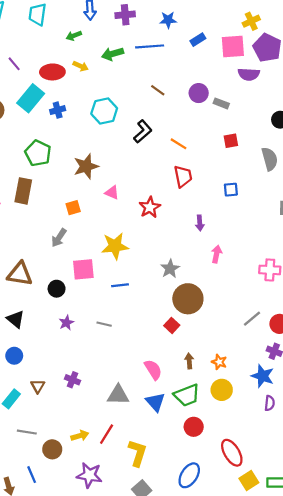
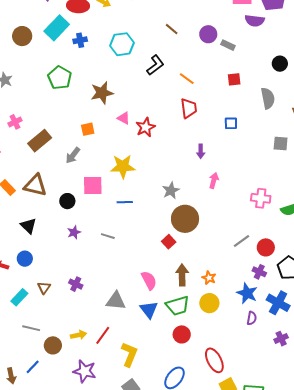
brown rectangle: (23, 191) -> (40, 141), moved, turned 35
red star: (150, 207) -> (146, 127), moved
brown arrow: (189, 361) -> (182, 275), size x1.5
blue line: (32, 475) -> (33, 367), turned 63

